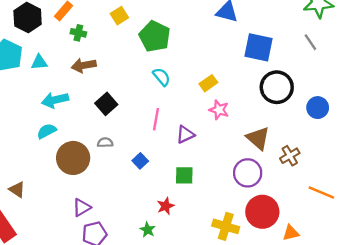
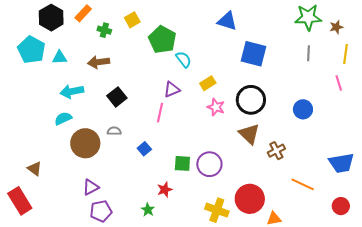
green cross: (78, 33) -> (104, 30), moved
gray line: (310, 42) -> (308, 53), moved, turned 35
cyan semicircle: (161, 77) -> (184, 59), moved
black circle: (277, 87) -> (251, 100), moved
purple triangle: (185, 134) -> (172, 89), moved
purple circle: (248, 173) -> (209, 164), moved

